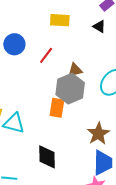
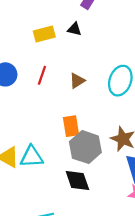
black triangle: (99, 26) -> (75, 29), moved
gray hexagon: (70, 89) -> (85, 147), moved

